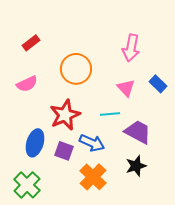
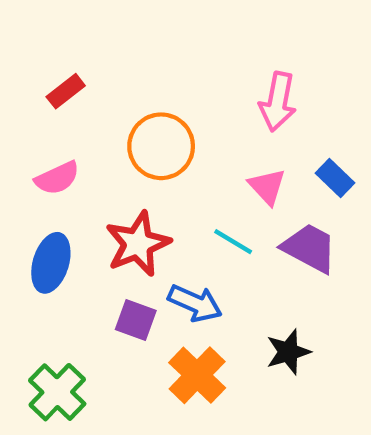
cyan line: (110, 114) -> (233, 242), turned 36
purple trapezoid: (138, 132) -> (309, 248), moved
blue ellipse: (35, 143) -> (51, 263), moved

